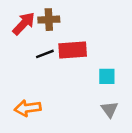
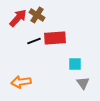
brown cross: (49, 20) -> (37, 15), turned 35
cyan square: (107, 76) -> (75, 64), moved

